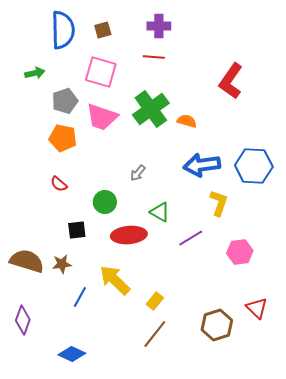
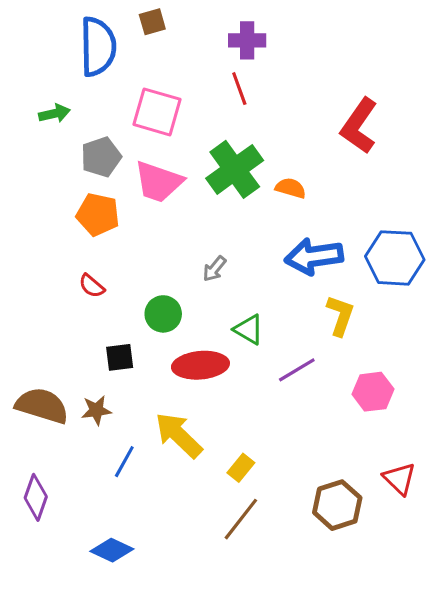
brown square: (103, 30) -> (152, 22), moved
red line: (154, 57) -> (239, 89), turned 65

